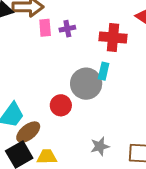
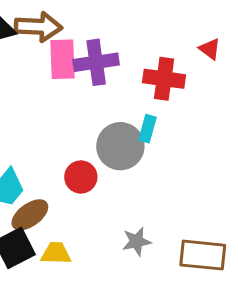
pink rectangle: (45, 28) -> (63, 59), size x1.5
purple cross: (67, 29) -> (96, 62), size x1.8

